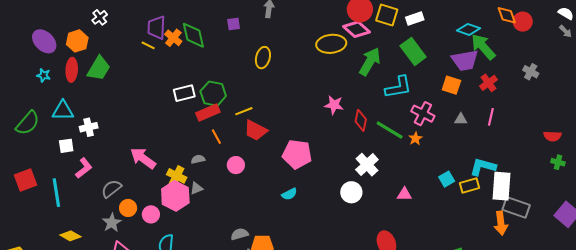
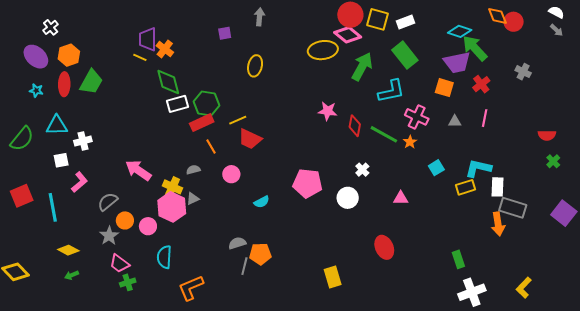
white cross: (100, 17) -> (51, 27), moved
green diamond: (193, 35) -> (168, 82), moved
pink pentagon: (297, 154) -> (307, 183), moved
green cross: (558, 162) -> (553, 161), turned 32
white cross: (367, 165) -> (362, 170), size x0.6
cyan square: (447, 179) -> (436, 168), moved
white rectangle: (502, 186) -> (498, 187), size x0.7
cyan semicircle: (289, 194) -> (262, 202), moved

